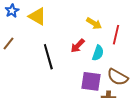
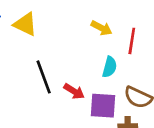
red arrow: (78, 46) -> (74, 91), moved, turned -98

